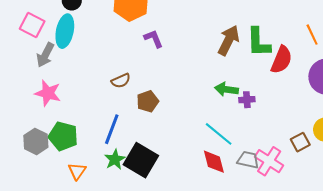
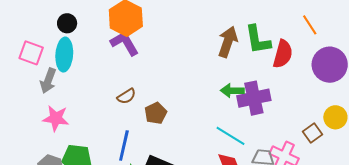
purple L-shape: (154, 39) -> (125, 43), moved, size x1.4
purple cross: (247, 100) -> (254, 98), size x2.0

